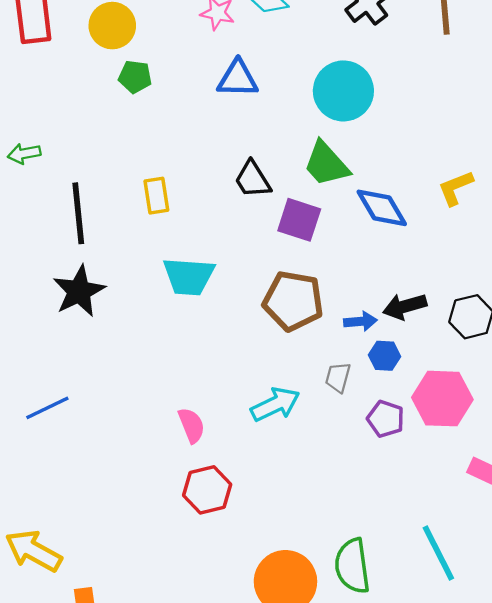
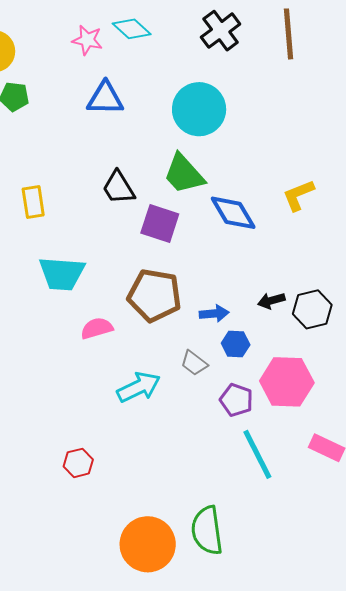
black arrow: (405, 306) -> (271, 301), moved, size x0.7
gray trapezoid: (338, 377) -> (194, 363), turned -68
pink semicircle: (191, 425) -> (97, 328), moved, turned -84
red hexagon: (207, 490) -> (78, 463), size x0.7
cyan line: (438, 553) -> (257, 454), moved

